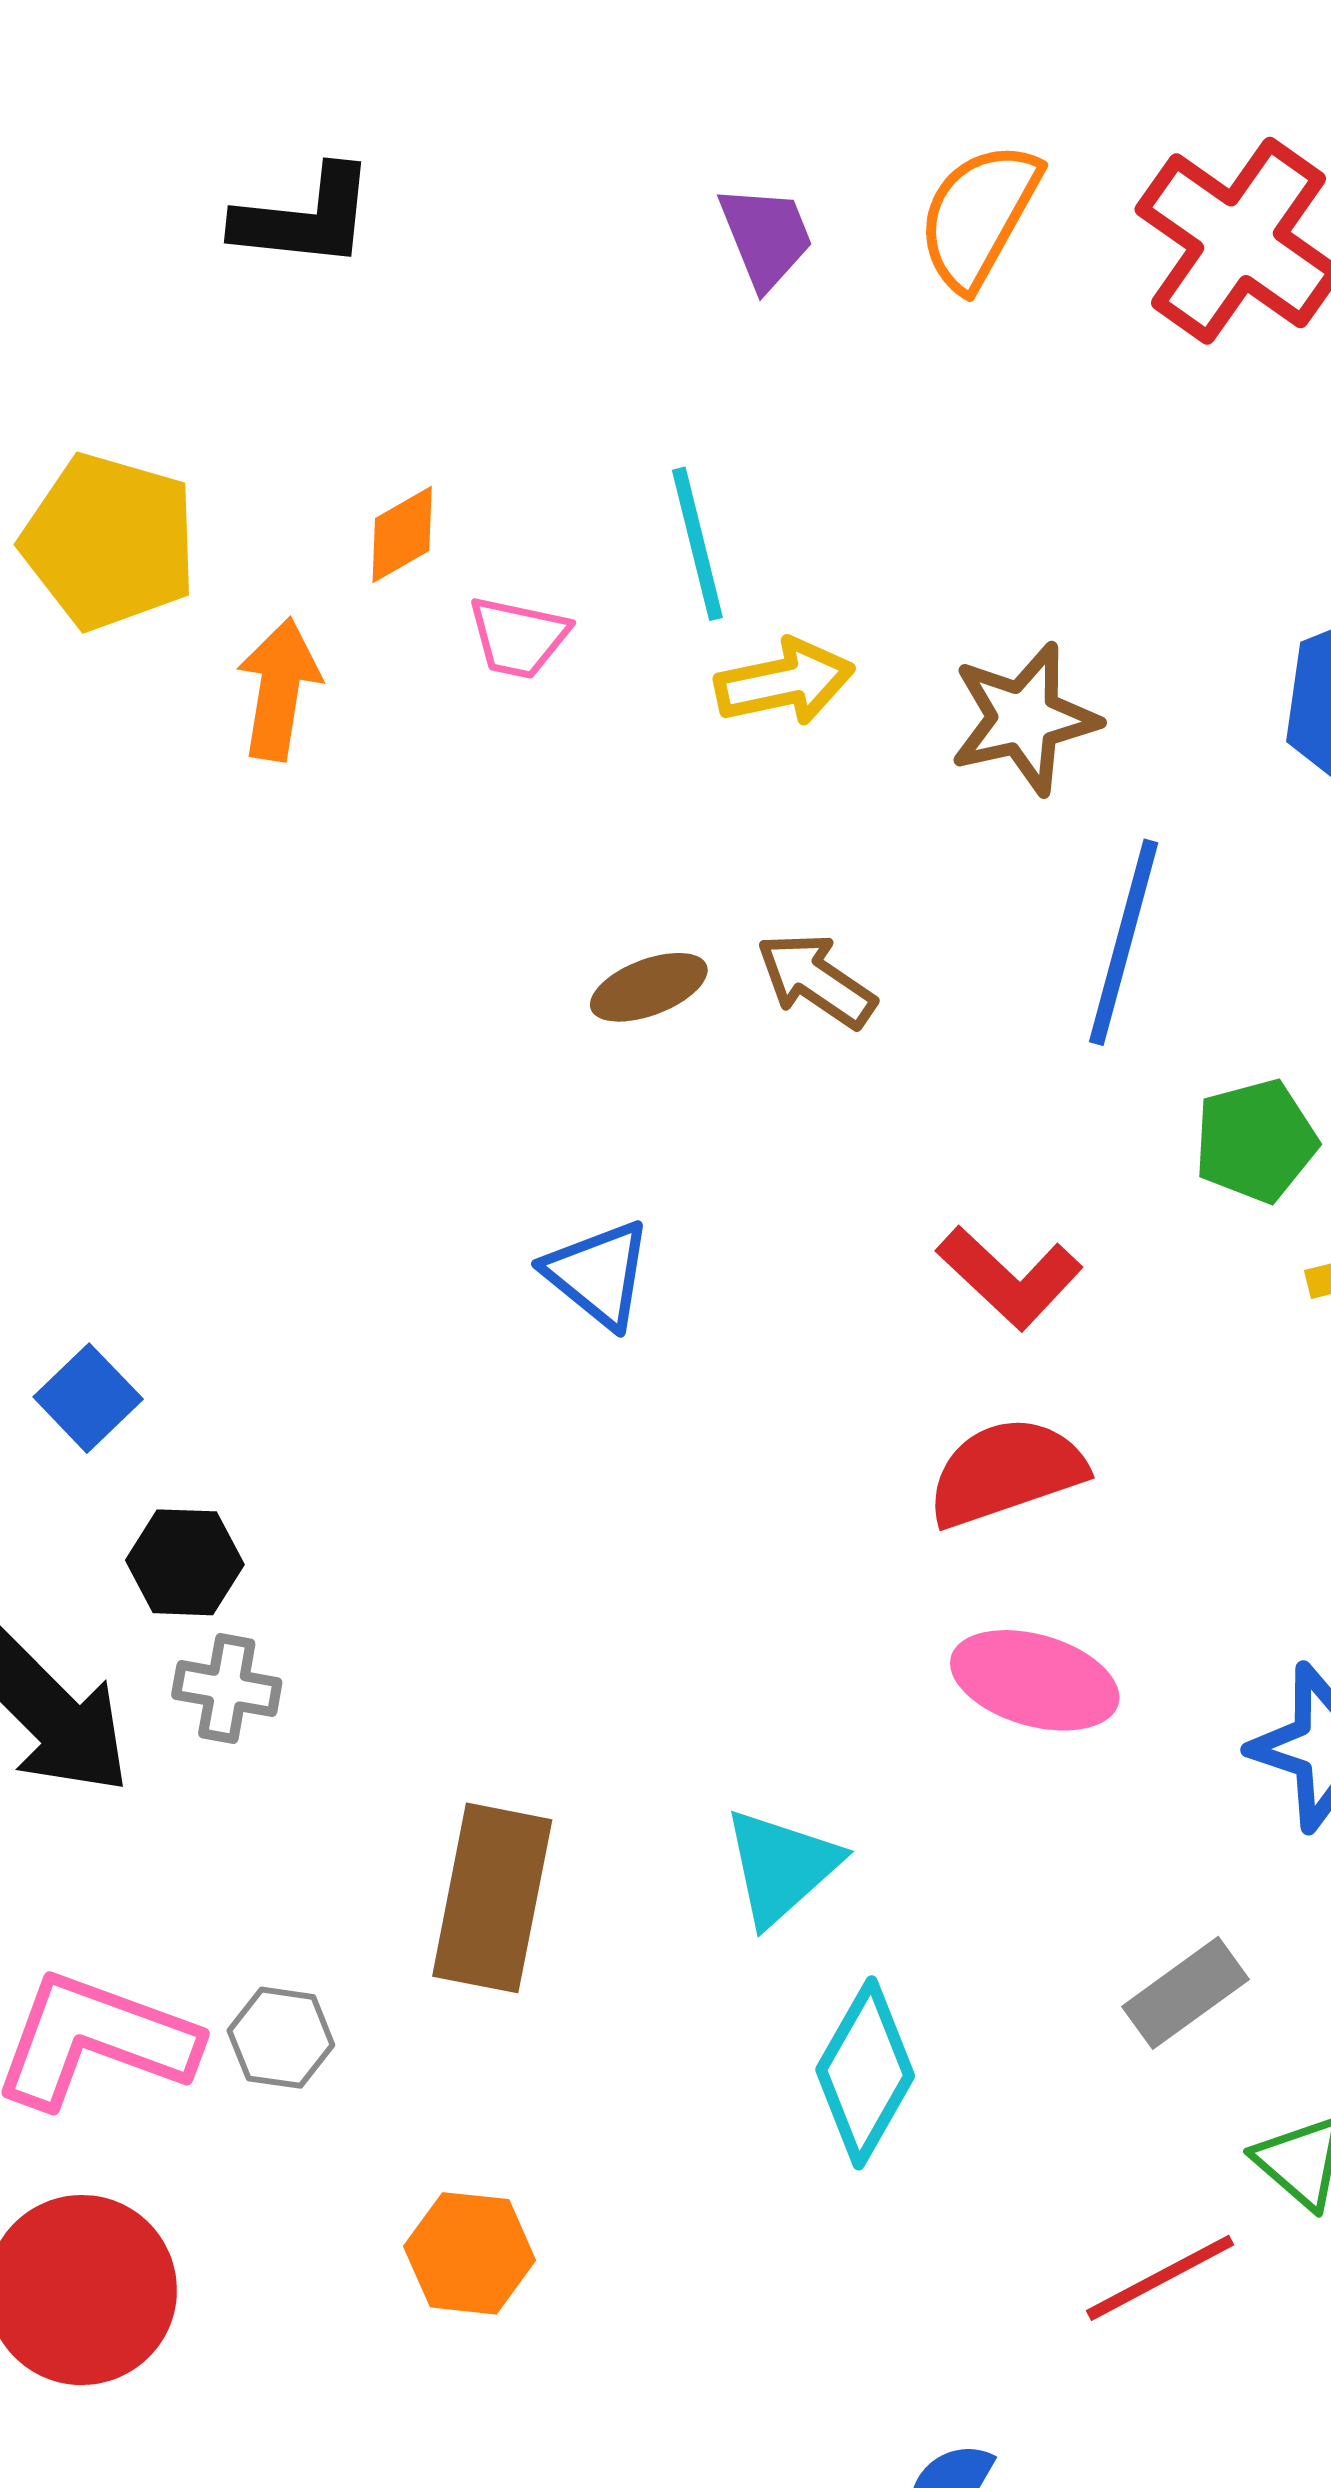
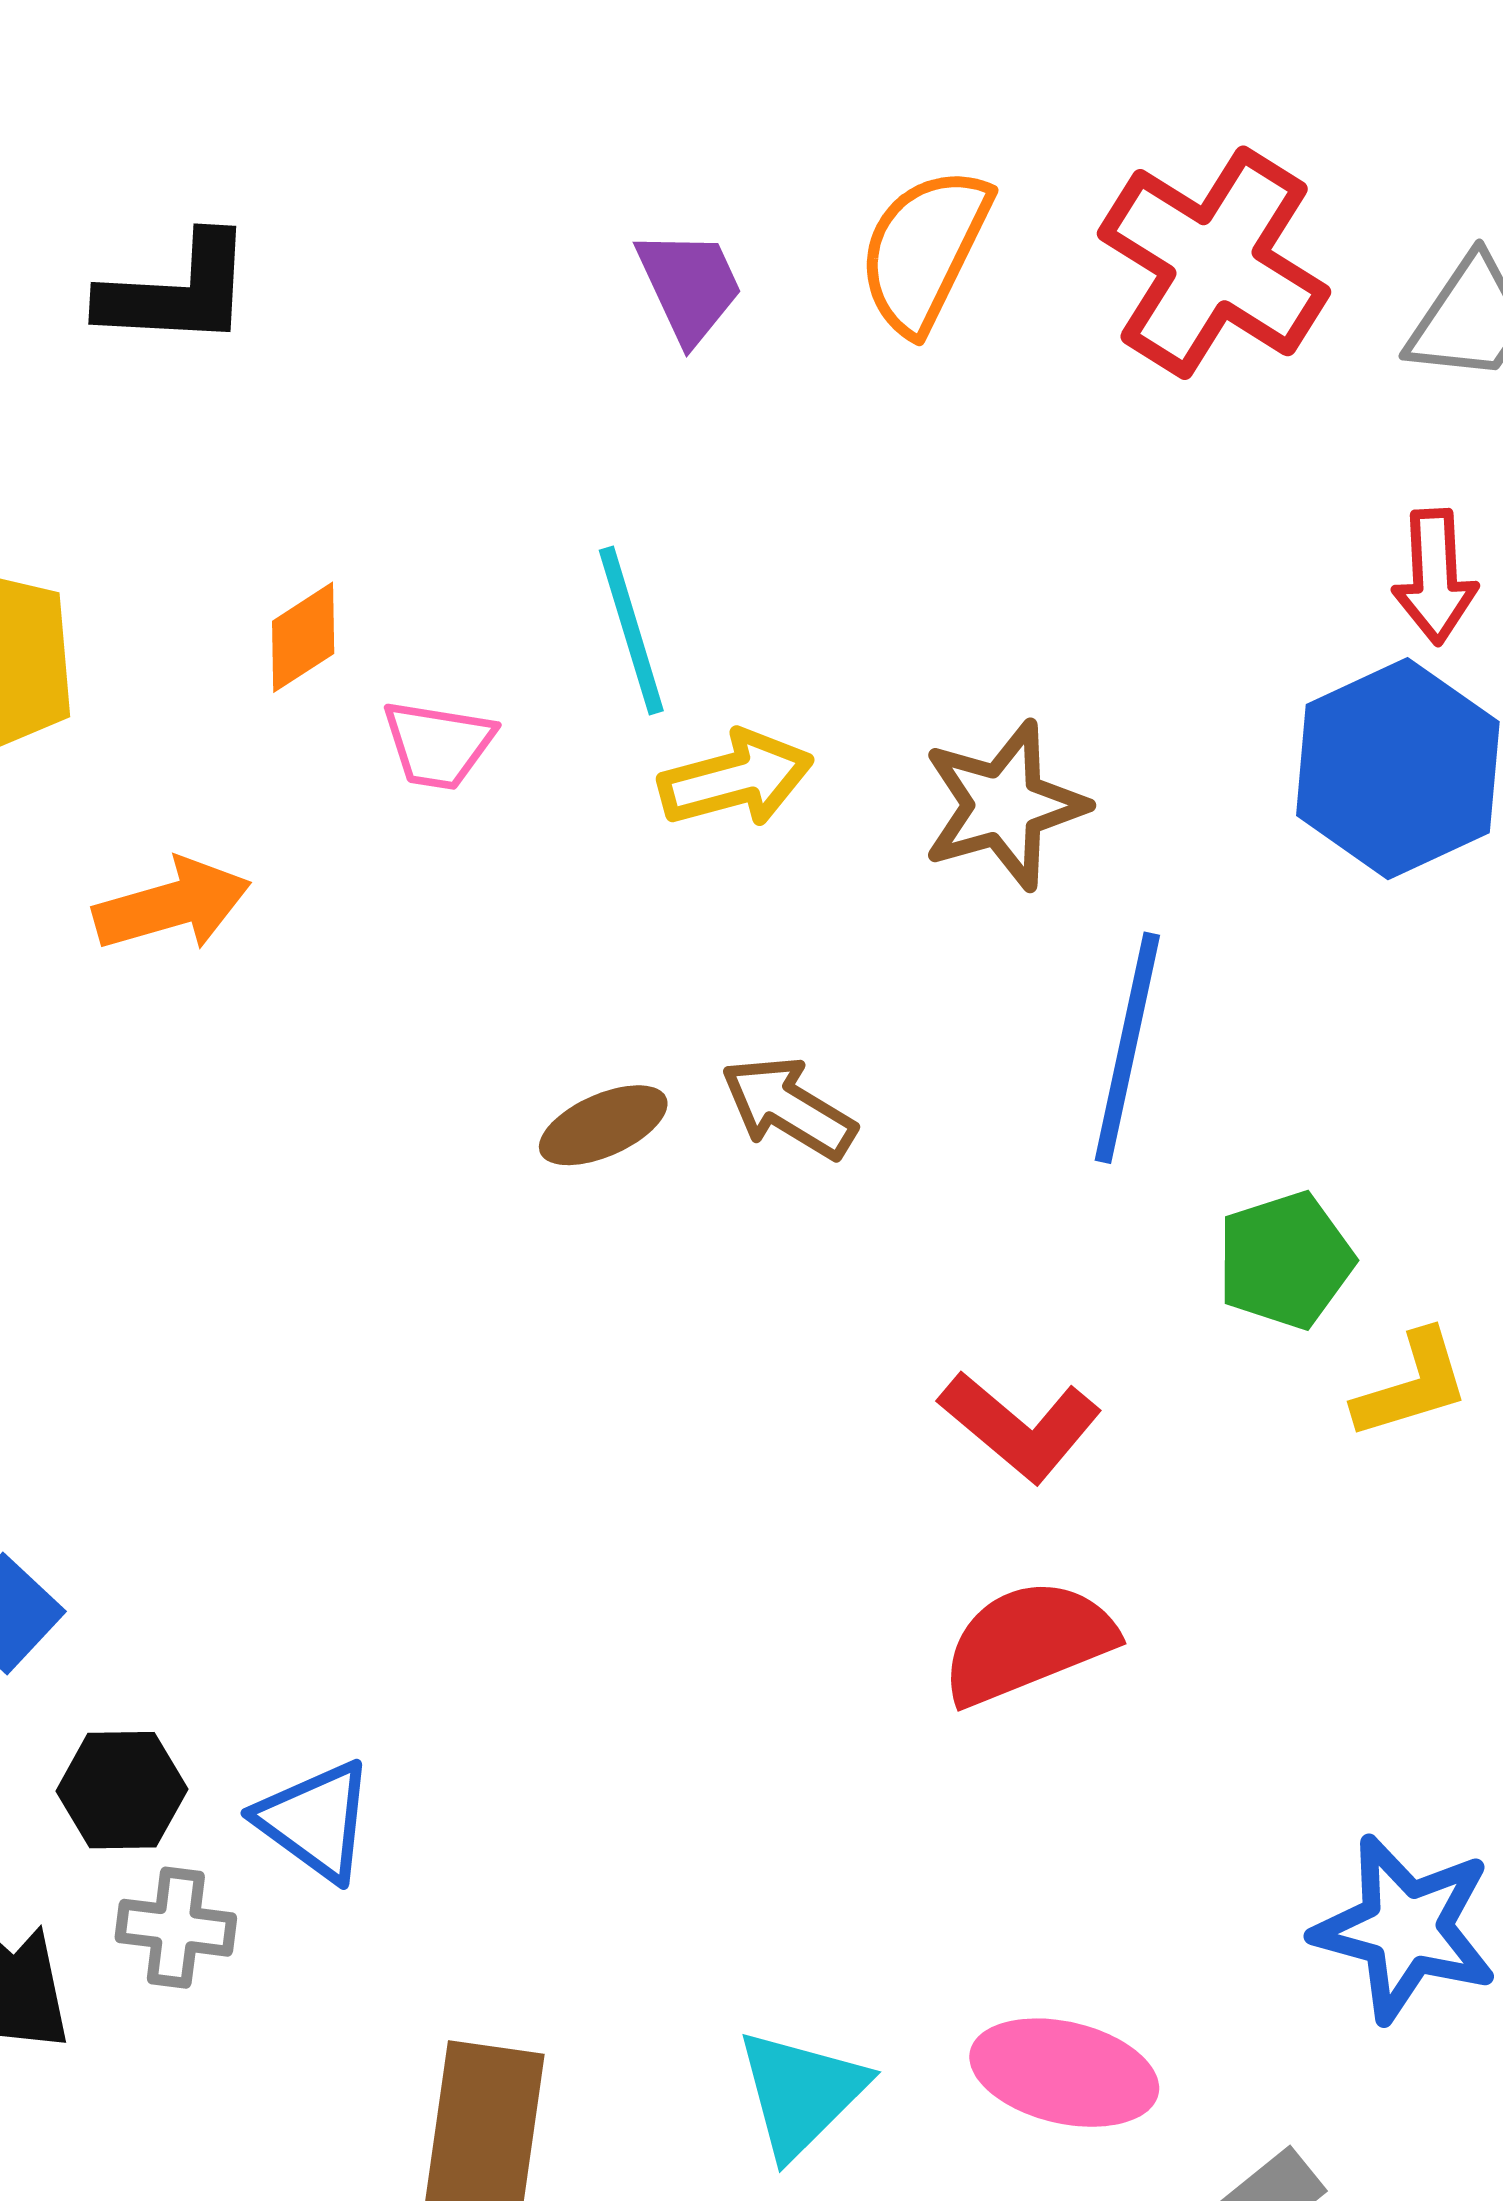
orange arrow: (279, 689) -> (172, 905), moved, turned 68
blue triangle: (598, 1274) -> (315, 1821), moved
pink ellipse: (1035, 1680) -> (1064, 2073), moved

